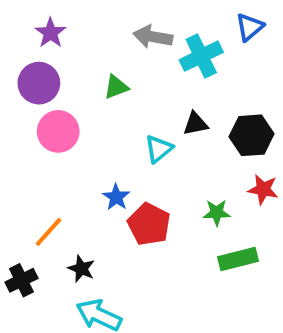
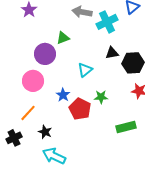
purple circle: (39, 83) -> (45, 54), moved
black triangle: (195, 124) -> (112, 53), moved
pink circle: (58, 131) -> (33, 81), moved
green star: (217, 213) -> (101, 97), moved

